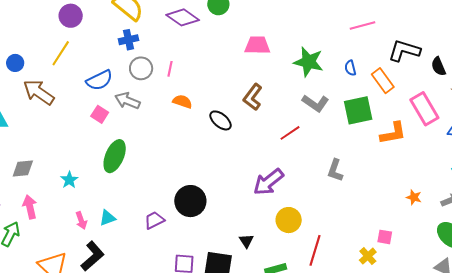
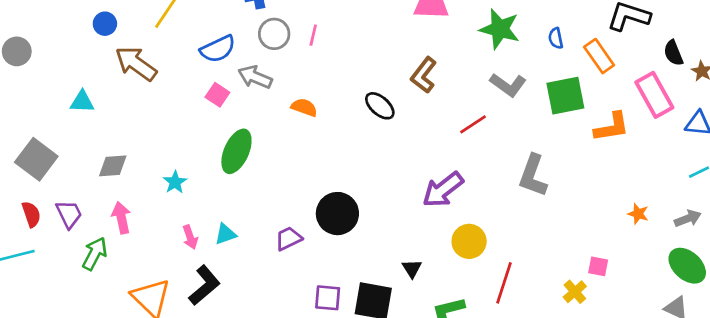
black semicircle: (439, 66) -> (673, 53), moved
orange semicircle: (182, 101) -> (304, 107), moved
gray L-shape: (335, 170) -> (533, 176), size x1.4

